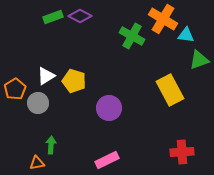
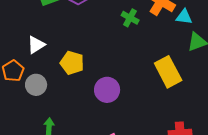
green cross: (132, 36) -> (130, 18), size x0.7
white triangle: (46, 76) -> (36, 45), moved

